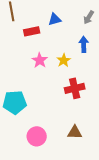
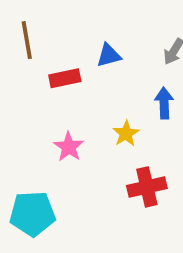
pink star: (40, 60) -> (69, 147), moved

